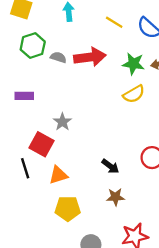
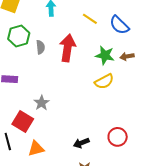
gray semicircle: (58, 57) -> (40, 47), turned 64
red arrow: (90, 57) -> (68, 48), turned -76
black arrow: (110, 166) -> (81, 143), turned 119

